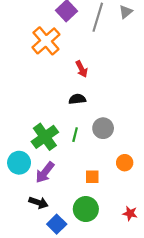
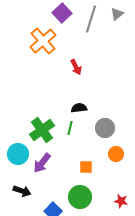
black semicircle: (77, 99) -> (79, 108), moved
gray circle: (103, 128) -> (105, 128), moved
black arrow: (38, 203) -> (22, 191), moved

